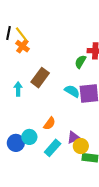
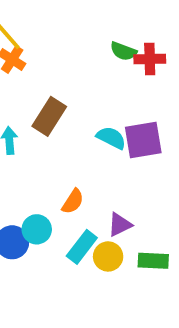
green semicircle: (80, 62) -> (123, 51), moved, turned -96
yellow circle: (81, 146) -> (108, 256), moved

